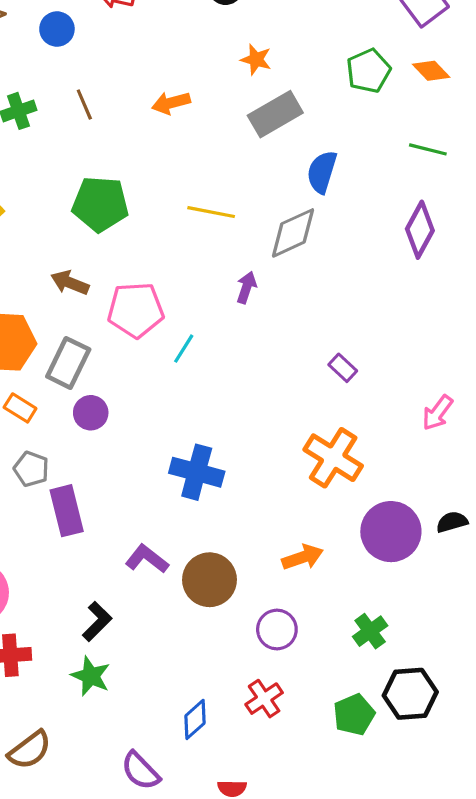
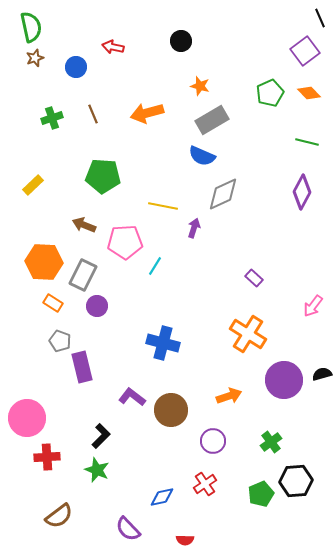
orange arrow: (171, 103) -> (147, 113), size x1.4
blue semicircle: (322, 172) -> (202, 156), moved, turned -84
yellow line: (211, 212) -> (163, 206), moved
blue diamond: (195, 719) -> (162, 497), turned 30

